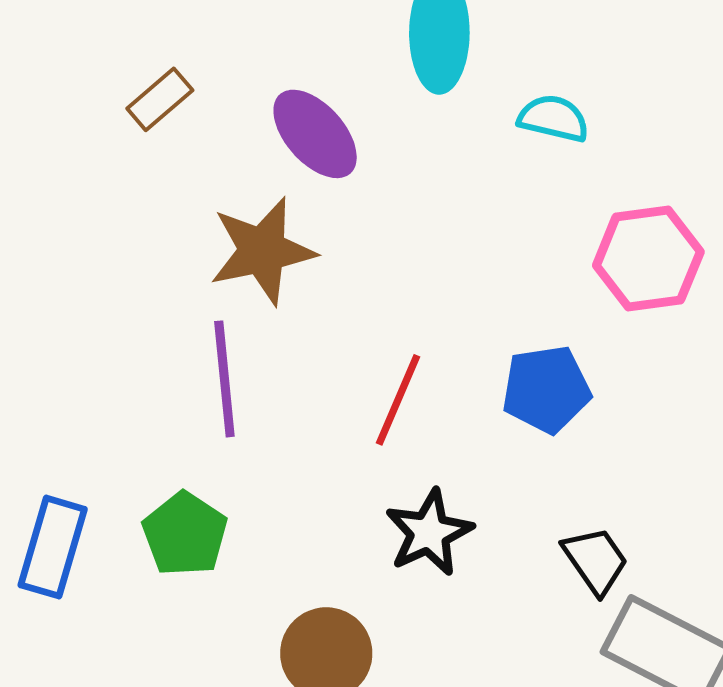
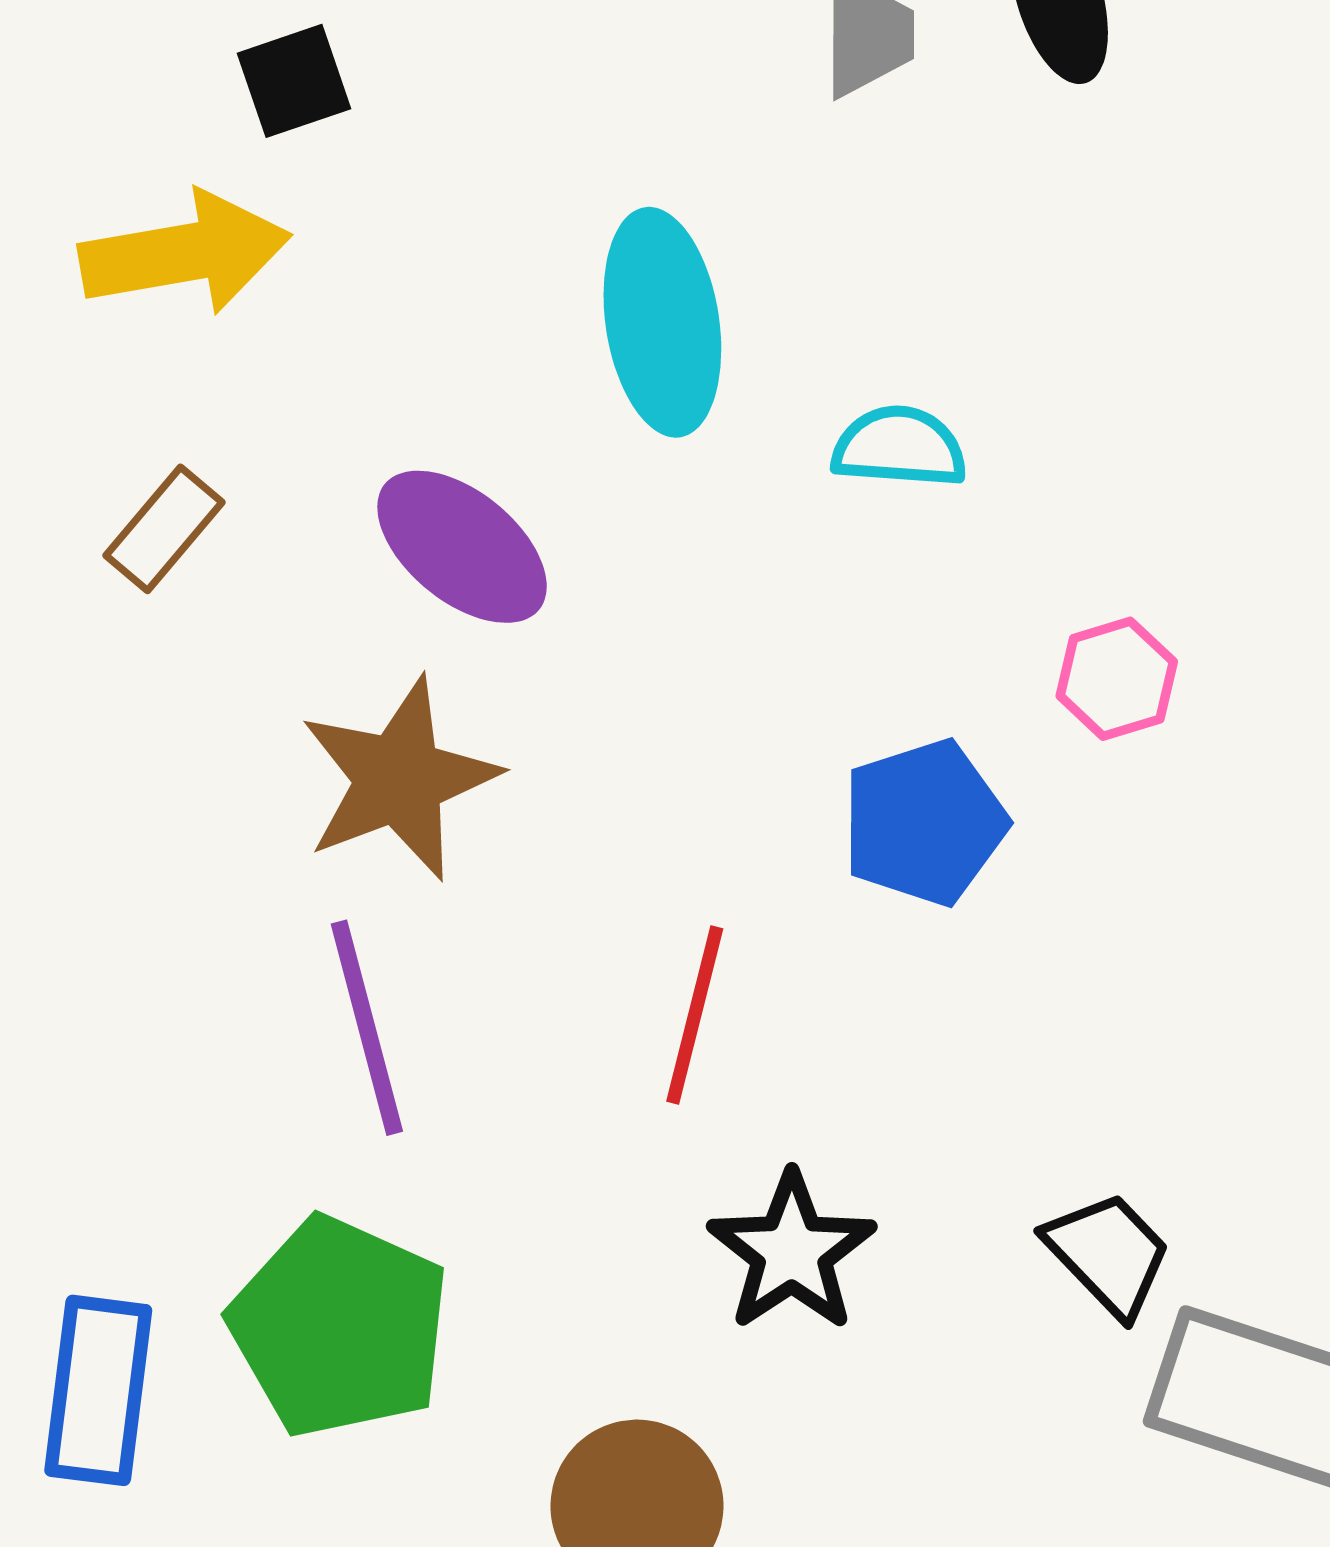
pink hexagon: (648, 259) -> (1117, 679), size x0.6
blue pentagon: (546, 389) -> (924, 823), moved
green pentagon: (185, 534) -> (340, 1327), size x1.4

